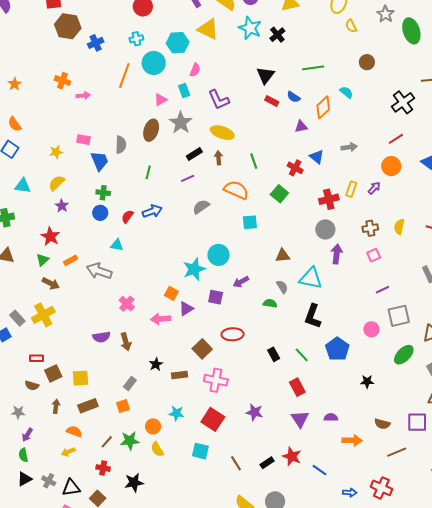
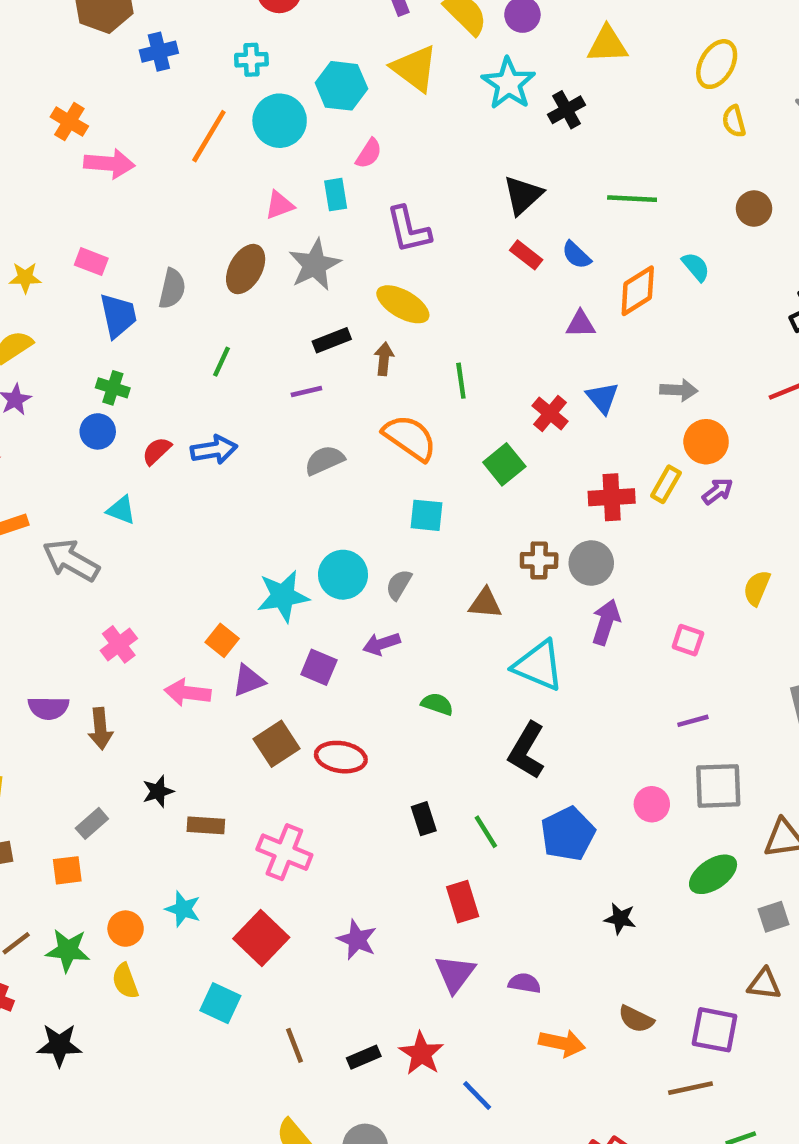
pink arrow: (83, 96) -> (109, 164), size x1.5
orange circle: (391, 166) -> (706, 442), moved
brown cross: (370, 228) -> (539, 560), moved
pink square: (374, 255) -> (688, 640), turned 32
gray semicircle: (282, 287) -> (399, 585), moved, turned -128
brown square: (202, 349) -> (276, 744), moved
brown line: (397, 452) -> (691, 1088), moved

